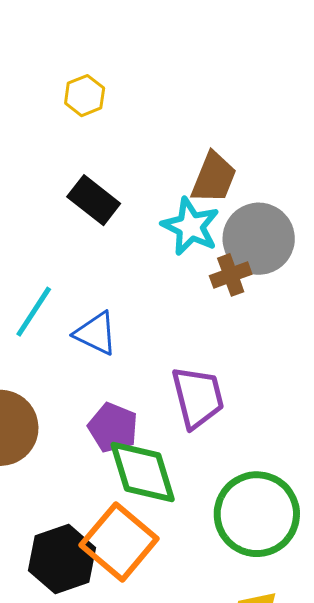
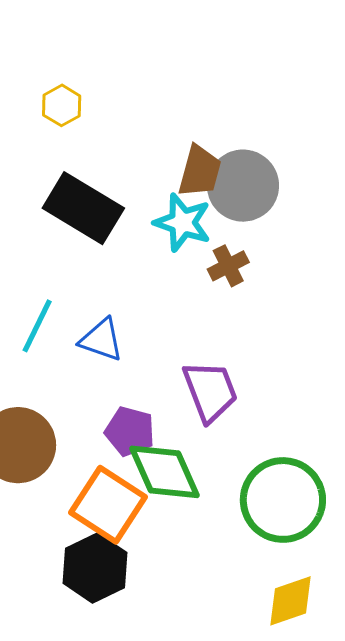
black rectangle: (94, 200) -> (83, 208), size x1.5
gray circle: (259, 239) -> (243, 186), moved
orange square: (119, 542) -> (108, 505), moved

